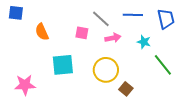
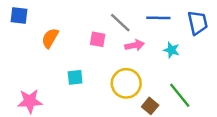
orange semicircle: (42, 32) -> (50, 38), turned 54
cyan square: (63, 65) -> (75, 77), size x0.6
green line: (163, 65) -> (180, 95), moved

